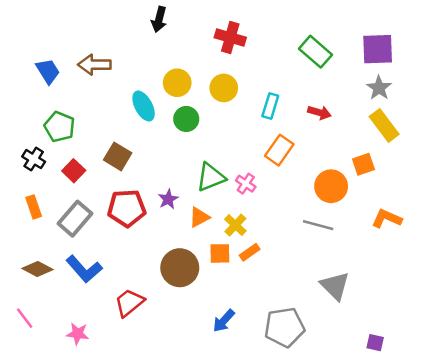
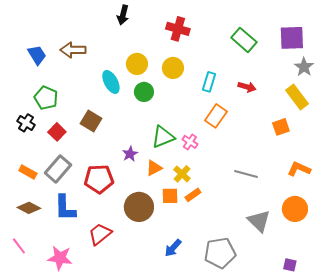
gray star: (379, 88) -> (304, 67), moved
orange circle: (331, 186) -> (295, 209), moved
orange rectangle: (34, 207) -> (28, 172), moved, turned -42
red pentagon: (127, 208) -> (99, 179), moved
blue L-shape: (84, 269) -> (65, 208), turned 40
pink star: (78, 334) -> (60, 258), size x1.4

